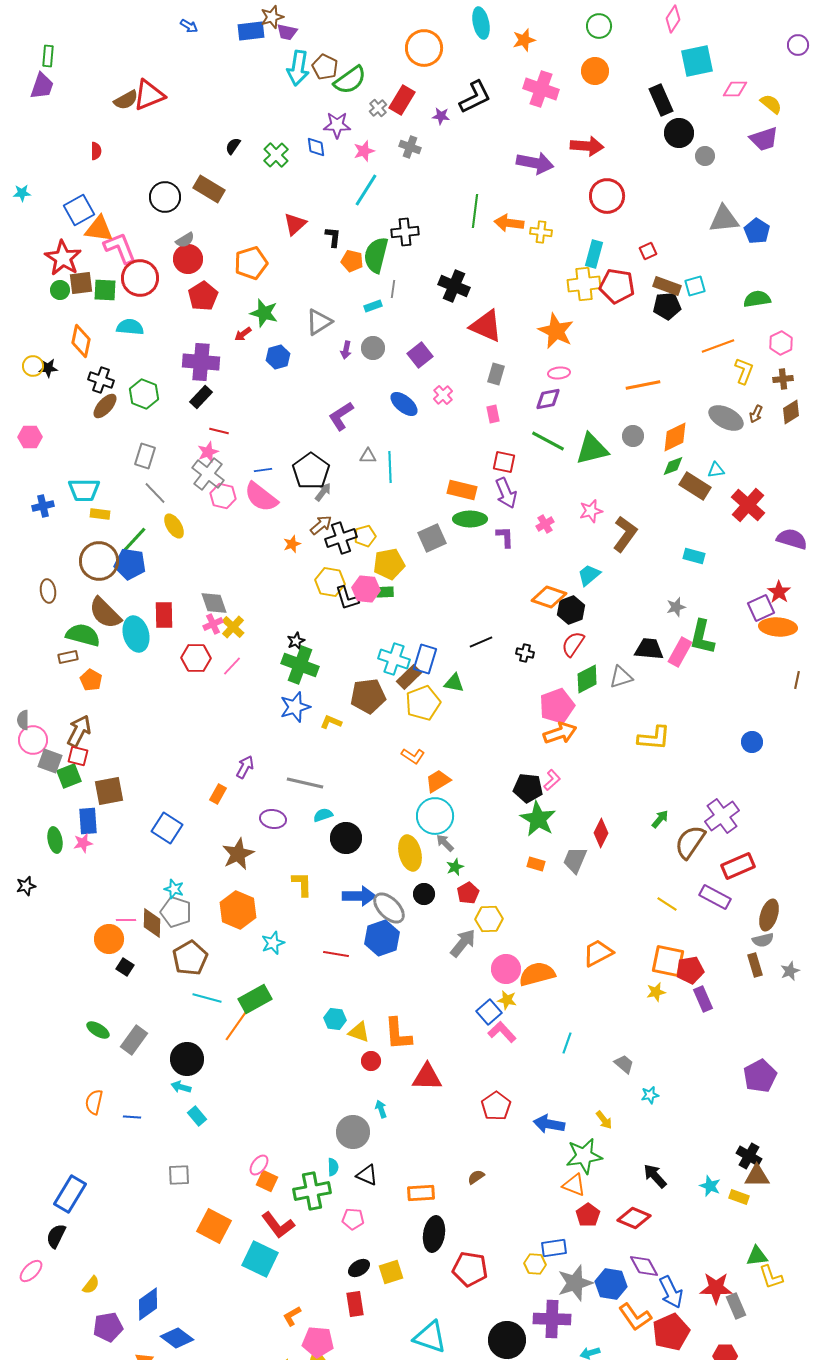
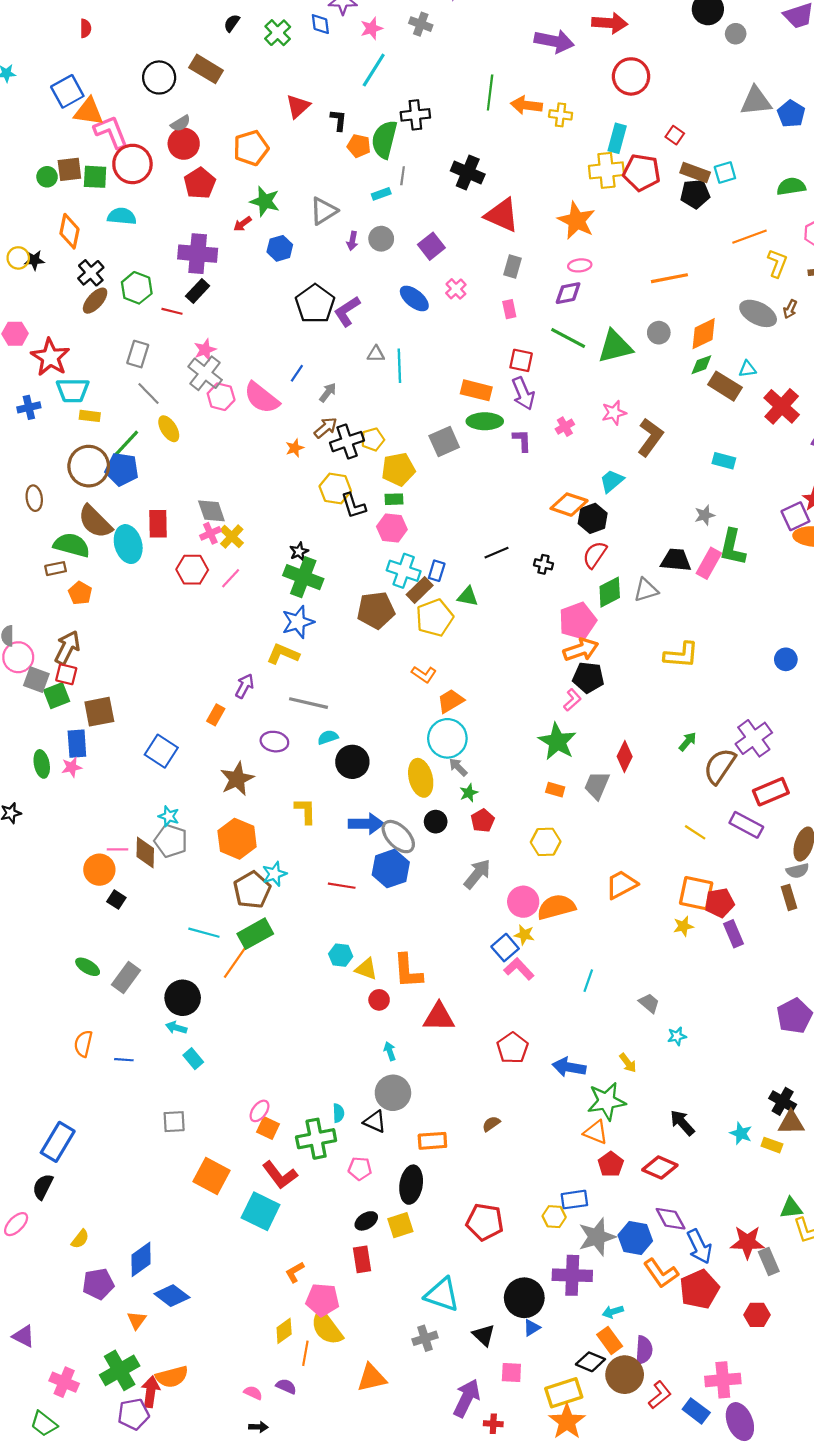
red square: (648, 251) -> (675, 135), turned -30
red star: (63, 258) -> (50, 357), moved
black cross: (101, 380) -> (91, 273), turned 30
red line: (219, 431) -> (172, 311), moved
blue line: (263, 470) -> (297, 373), moved, turned -48
black pentagon: (311, 471) -> (315, 304), moved
pink hexagon: (366, 589) -> (392, 528), moved
blue rectangle: (425, 659) -> (437, 571), size x0.7
yellow L-shape: (331, 722) -> (283, 654), moved, size x1.4
black pentagon: (528, 788) -> (588, 677), moved
yellow hexagon: (489, 919) -> (546, 842), moved
brown pentagon: (190, 958) -> (252, 890), moved
gray circle: (353, 1132) -> (393, 1093), moved
black ellipse: (434, 1234) -> (411, 1185), moved

